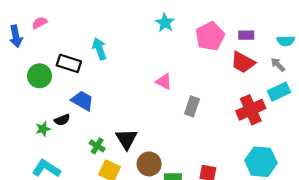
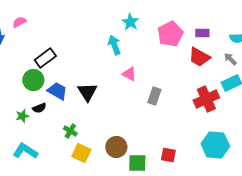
cyan arrow: (99, 49) -> (114, 45), moved
black rectangle: (69, 63) -> (45, 58), turned -55
green circle: (40, 76) -> (33, 80), moved
black triangle: (127, 139) -> (87, 92), moved

